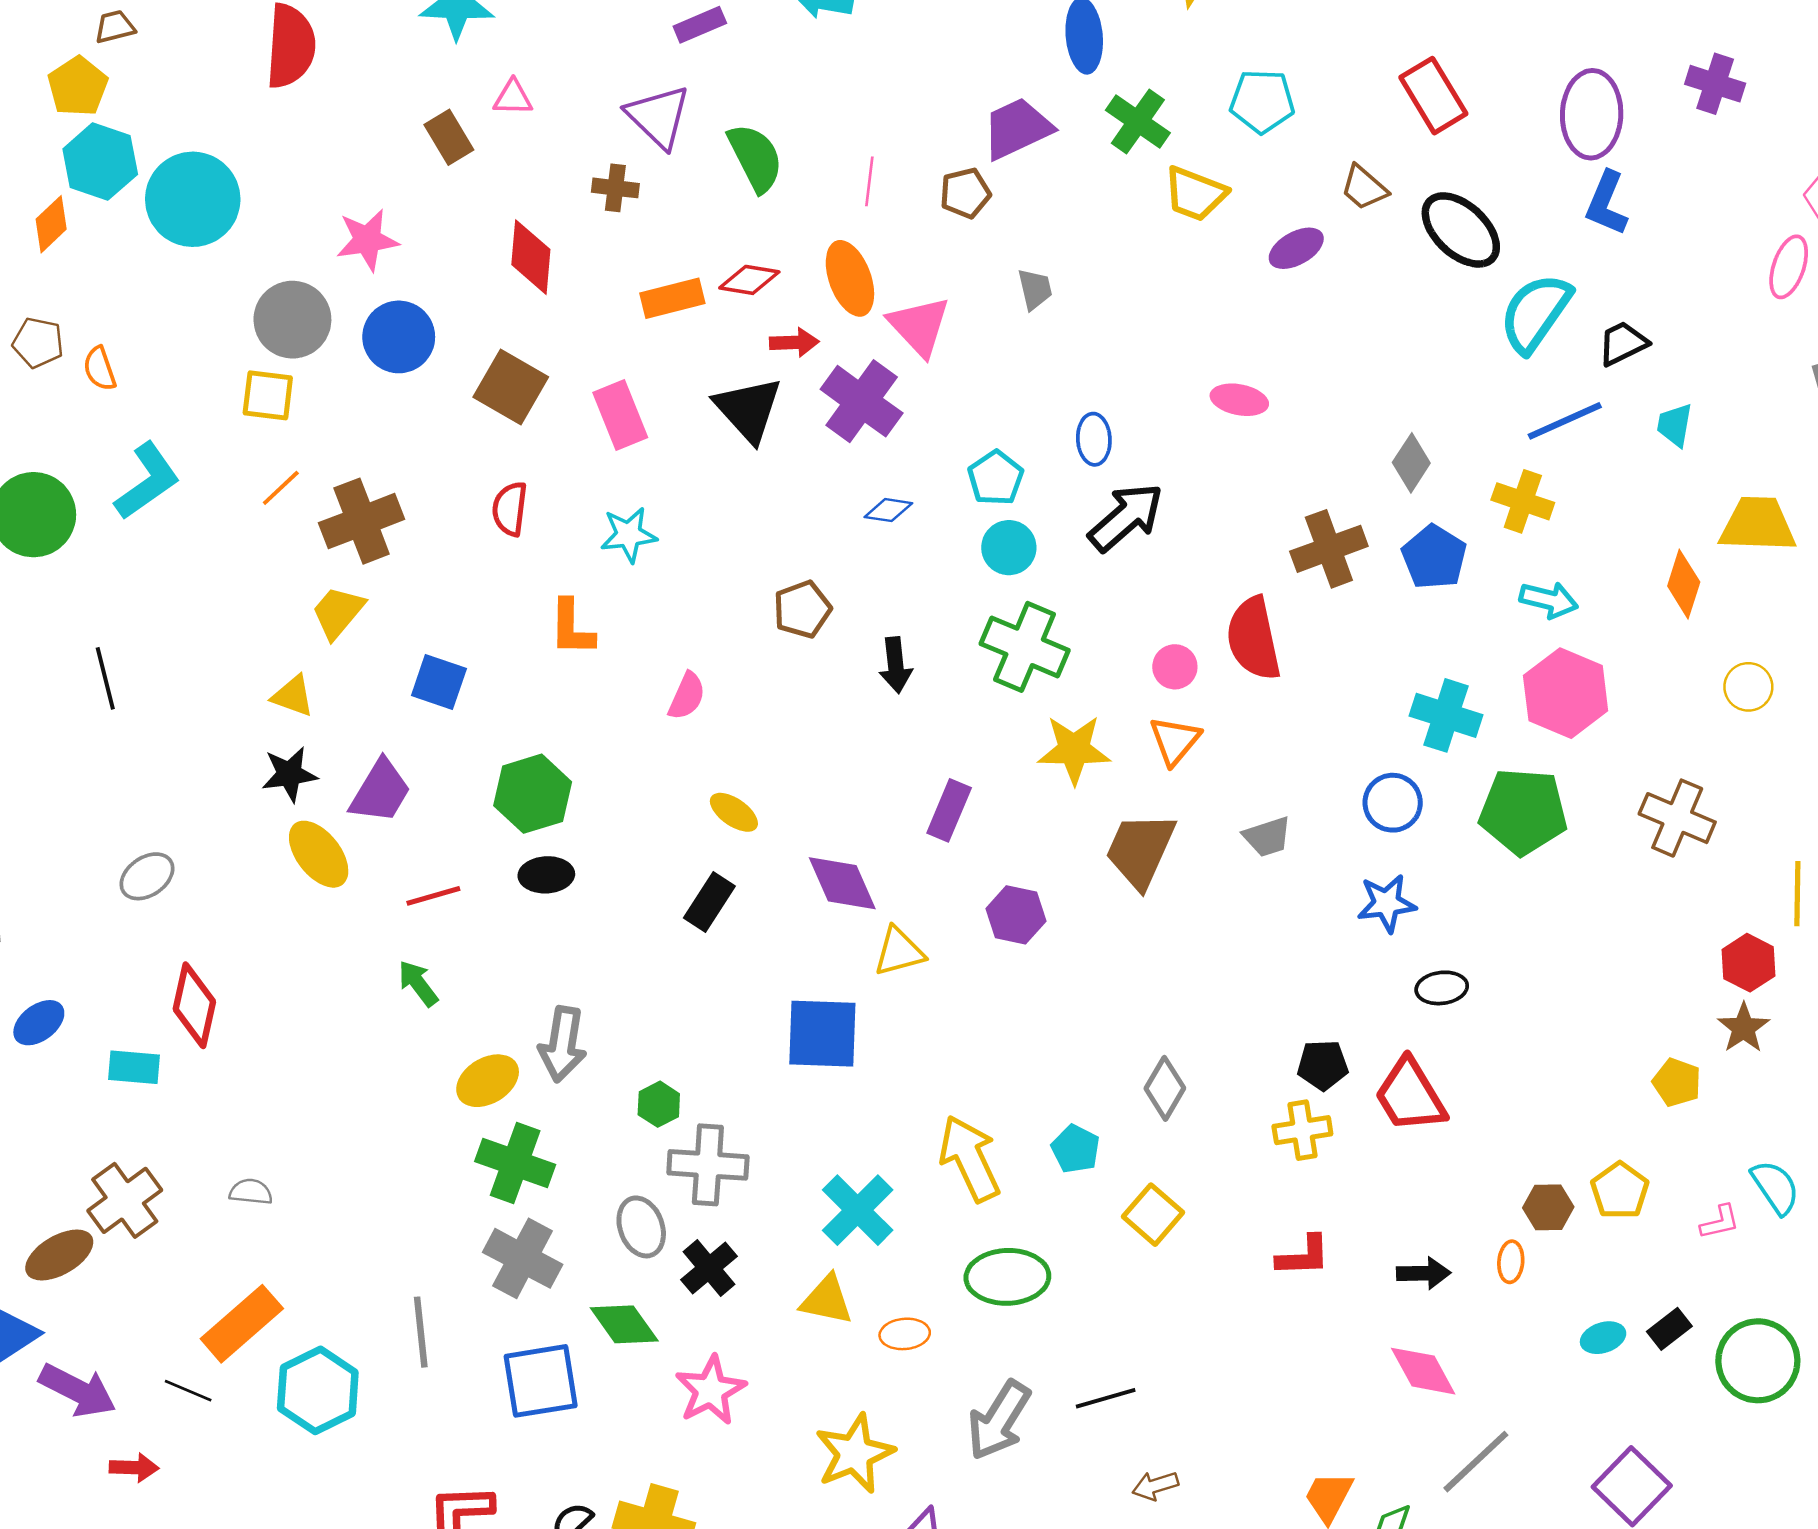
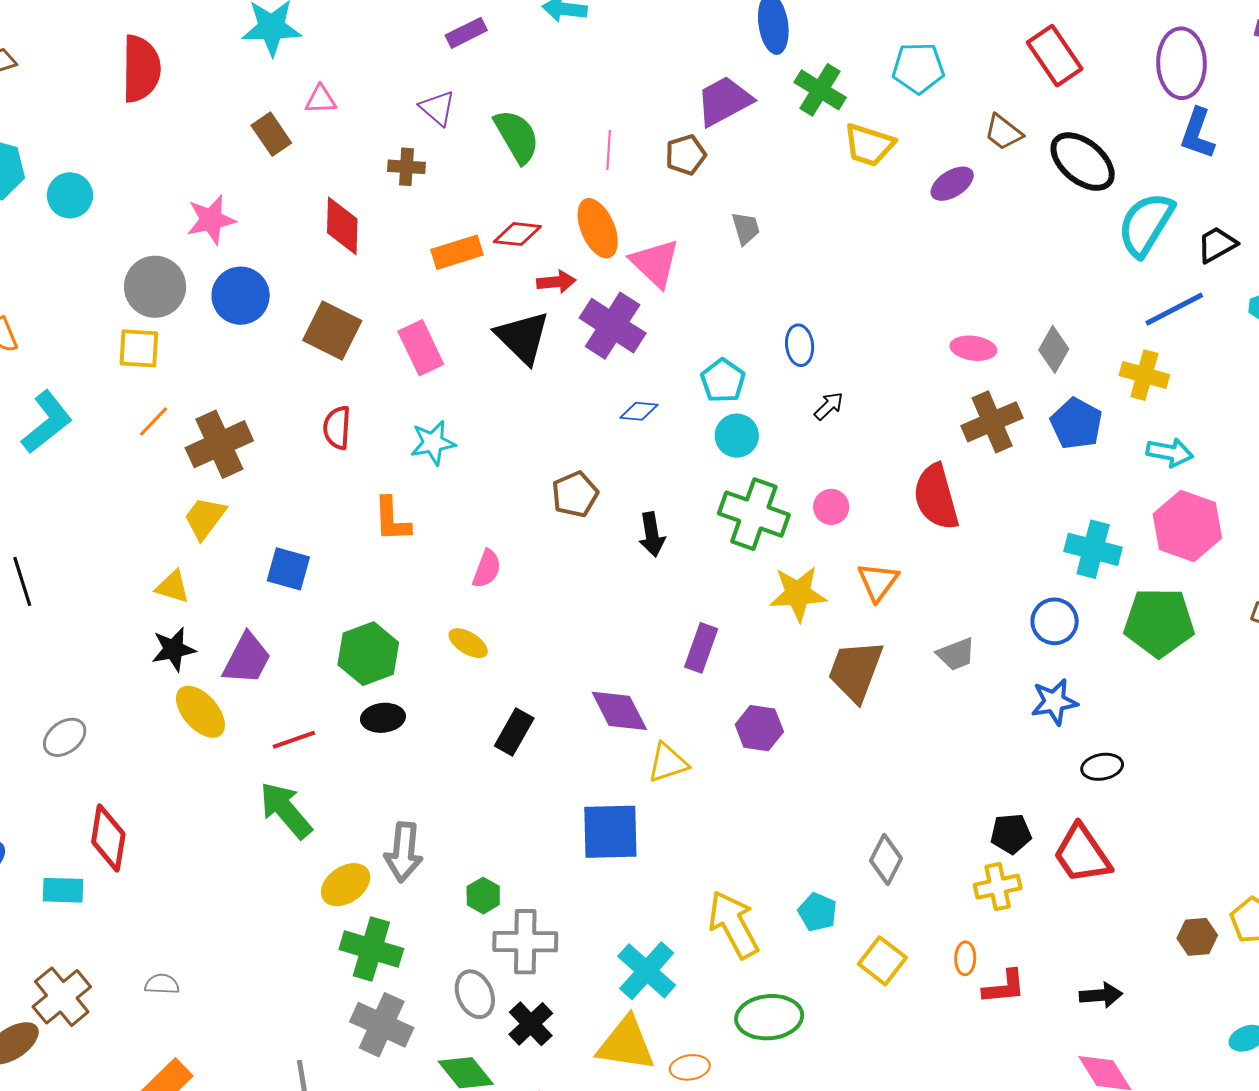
purple triangle: (658, 117) -> (437, 108), size x0.7
cyan circle: (193, 199) -> (70, 195), size x0.6
pink ellipse: (1239, 400) -> (973, 348), moved
black arrow: (1126, 517) -> (829, 406), size x0.5
pink circle: (1175, 667) -> (831, 507), moved
yellow ellipse: (734, 812) -> (468, 643), moved
green arrow: (418, 983) -> (286, 810), size x1.6
orange ellipse: (1511, 1262) -> (965, 958), moved
yellow triangle: (827, 1300) -> (626, 1044), size x1.4

